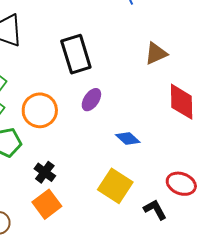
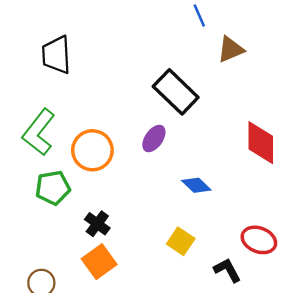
brown triangle: (156, 53) -> (231, 49), moved
black rectangle: (76, 54) -> (176, 92), moved, turned -30
yellow square: (115, 186) -> (181, 241), size x0.7

